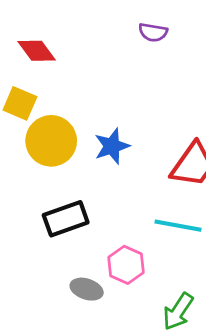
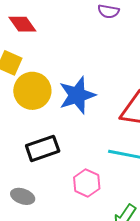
blue star: (112, 146) -> (77, 95), size x1.4
gray ellipse: (87, 289) -> (23, 196), moved

